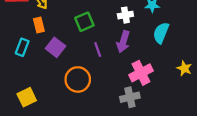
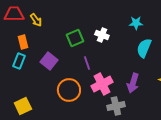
white cross: (125, 15) -> (102, 35), moved, turned 32
orange rectangle: (39, 25) -> (23, 42), moved
purple arrow: (123, 42) -> (133, 83), moved
pink cross: (141, 73) -> (102, 84), moved

